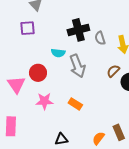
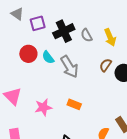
purple square: (27, 28) -> (38, 23), moved
cyan semicircle: (58, 53) -> (48, 57), turned 56
red circle: (38, 73) -> (28, 54), moved

